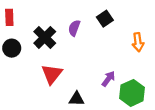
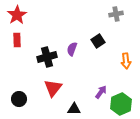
black cross: (45, 37) -> (47, 57), turned 30
black circle: (12, 48) -> (19, 99), moved

